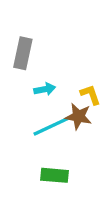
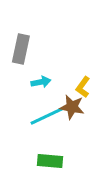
yellow L-shape: (90, 95) -> (83, 87), turned -125

